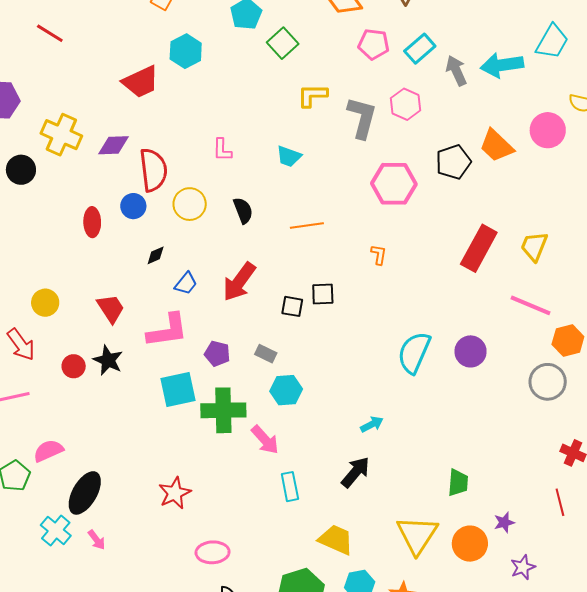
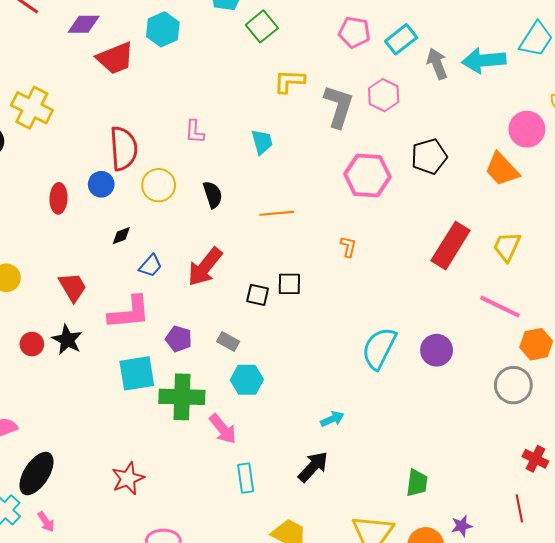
purple diamond: (113, 145) -> (84, 24), moved
orange trapezoid: (496, 146) -> (502, 169), moved
cyan trapezoid: (289, 156) -> (262, 142), turned -128

